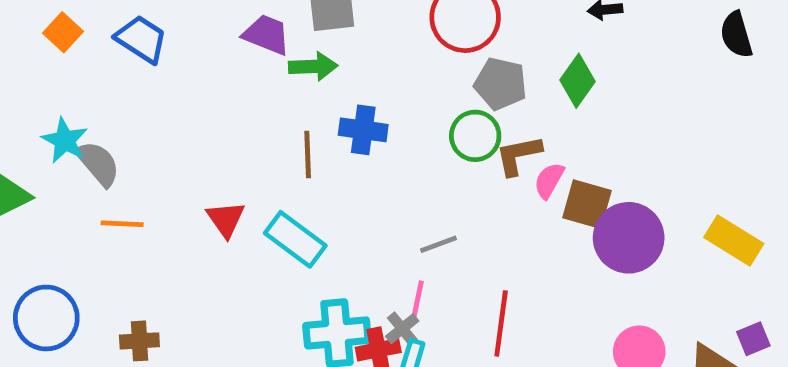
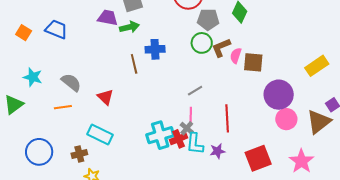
gray semicircle: (98, 163) -> (71, 82), moved
purple circle: (629, 238) -> (279, 95), moved
cyan rectangle: (295, 239) -> (100, 134), moved
yellow rectangle: (734, 241) -> (317, 66), turned -55

